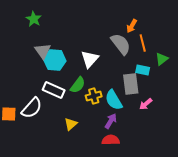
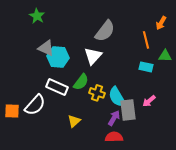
orange arrow: (132, 26) -> (161, 23), moved
gray semicircle: (121, 44) -> (105, 31), moved, turned 75
gray triangle: (43, 51) -> (46, 48), turned -30
green triangle: (162, 59) -> (165, 56), turned 40
gray rectangle: (131, 84) -> (128, 110), moved
yellow cross: (94, 96) -> (97, 93), turned 35

